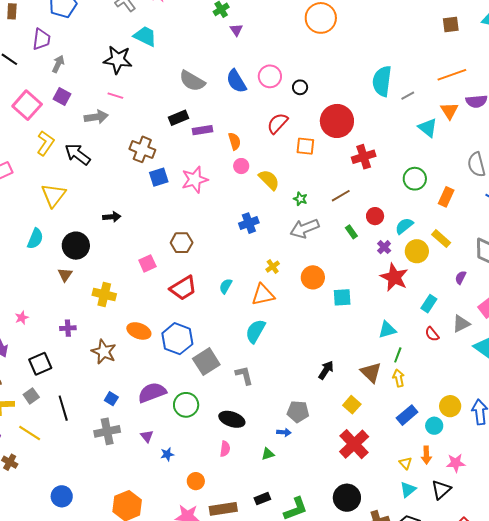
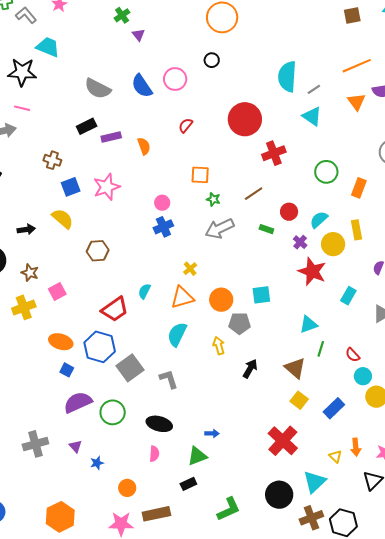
black circle: (300, 87) -> (212, 60), moved
red semicircle: (277, 123) -> (186, 125), size x0.7
cyan triangle: (428, 128) -> (312, 116), moved
orange square: (305, 146) -> (200, 175), moved
brown cross: (142, 149) -> (52, 160), size x0.7
pink circle: (241, 166) -> (162, 203), moved
yellow semicircle: (269, 180) -> (63, 219), moved
green rectangle: (351, 232) -> (266, 229), turned -32
yellow rectangle: (441, 239) -> (357, 230), turned 42
pink square: (147, 263) -> (57, 292), moved
orange circle: (313, 277) -> (221, 300), moved
red trapezoid: (183, 288) -> (115, 309), moved
yellow cross: (104, 294) -> (24, 307), turned -30
red semicircle: (432, 334) -> (353, 355), moved
brown star: (104, 352) -> (30, 273), moved, size x0.7
yellow arrow: (399, 378) -> (219, 346), moved
blue square: (111, 399) -> (67, 370), moved
yellow square: (352, 405) -> (299, 400), moved
gray pentagon: (298, 412) -> (239, 323), moved
cyan circle: (434, 426) -> (363, 376), moved
green triangle: (268, 454) -> (197, 456), size x1.5
cyan triangle: (408, 489) -> (315, 482), moved, size x1.4
black rectangle: (262, 499) -> (188, 484), moved

